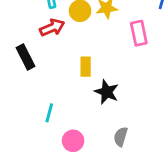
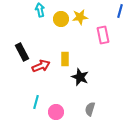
red arrow: (52, 28) -> (41, 66), moved
cyan line: (49, 113) -> (36, 102), moved

